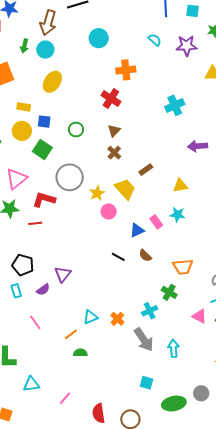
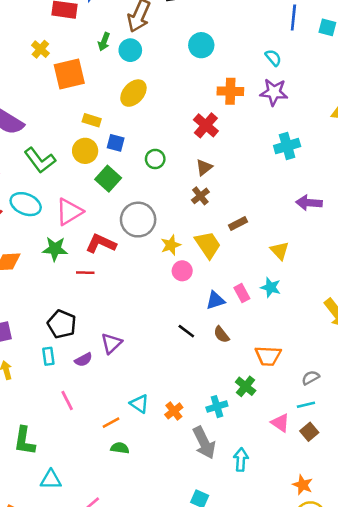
purple star: (187, 46) -> (274, 92), moved
yellow triangle: (180, 186) -> (280, 251), turned 49
cyan triangle: (90, 317) -> (139, 404), turned 49

